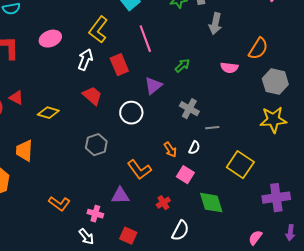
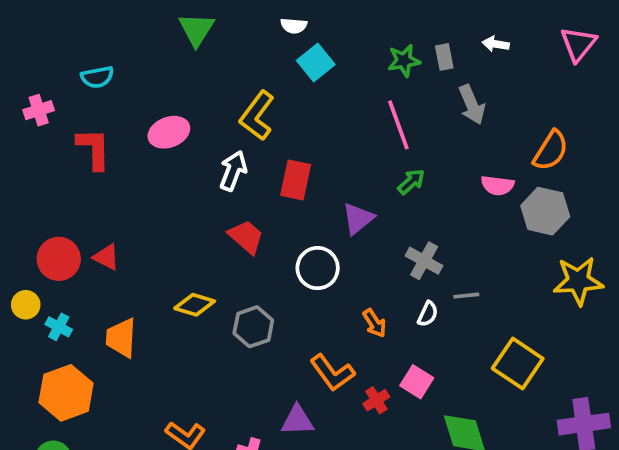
gray arrow: (215, 24) -> (472, 105), turned -35
pink line: (145, 39) -> (398, 125), moved
red rectangle: (119, 65) -> (296, 180), turned 35
gray hexagon: (275, 82) -> (545, 211), moved
red triangle: (16, 98) -> (106, 257), moved
yellow diamond: (48, 113) -> (195, 305), moved
white semicircle: (194, 148) -> (428, 314), moved
orange arrow: (170, 150) -> (375, 323), moved
red cross: (163, 203) -> (376, 400), moved

